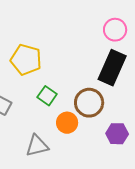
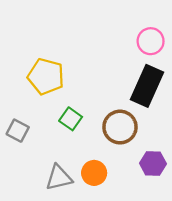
orange circle: (67, 123) -> (94, 173), moved

